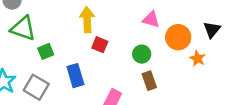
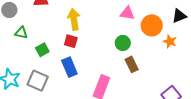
green triangle: (23, 28) -> (21, 33), size x0.6
black triangle: (212, 30) -> (179, 16), turned 35
red square: (100, 45) -> (71, 41), moved

